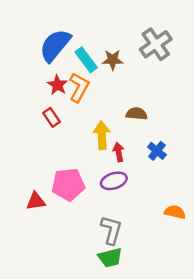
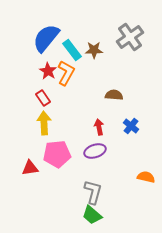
yellow arrow: (102, 135) -> (44, 123), moved
green trapezoid: (110, 258) -> (92, 215), turned 55

